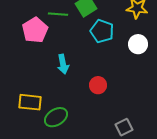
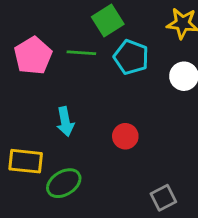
green line: (58, 14) -> (81, 53), moved
cyan arrow: (63, 64) -> (65, 122), moved

